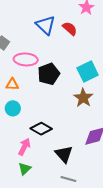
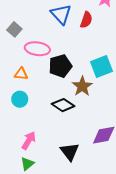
red semicircle: (70, 29) -> (86, 20), turned 63
brown star: (83, 98) -> (82, 86), moved
black diamond: (41, 129) -> (63, 105), moved

